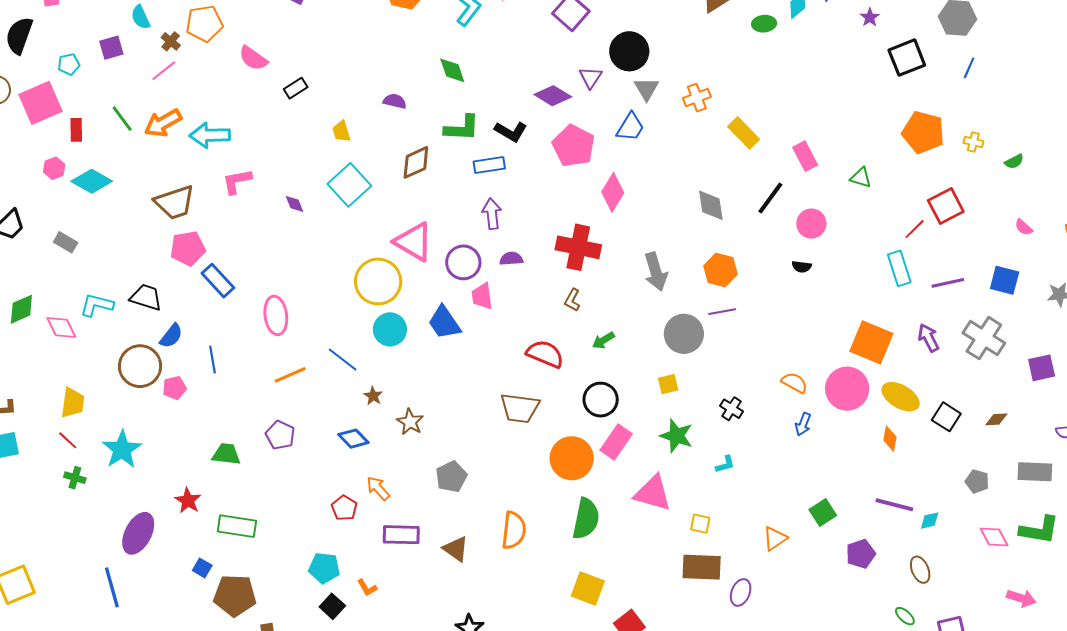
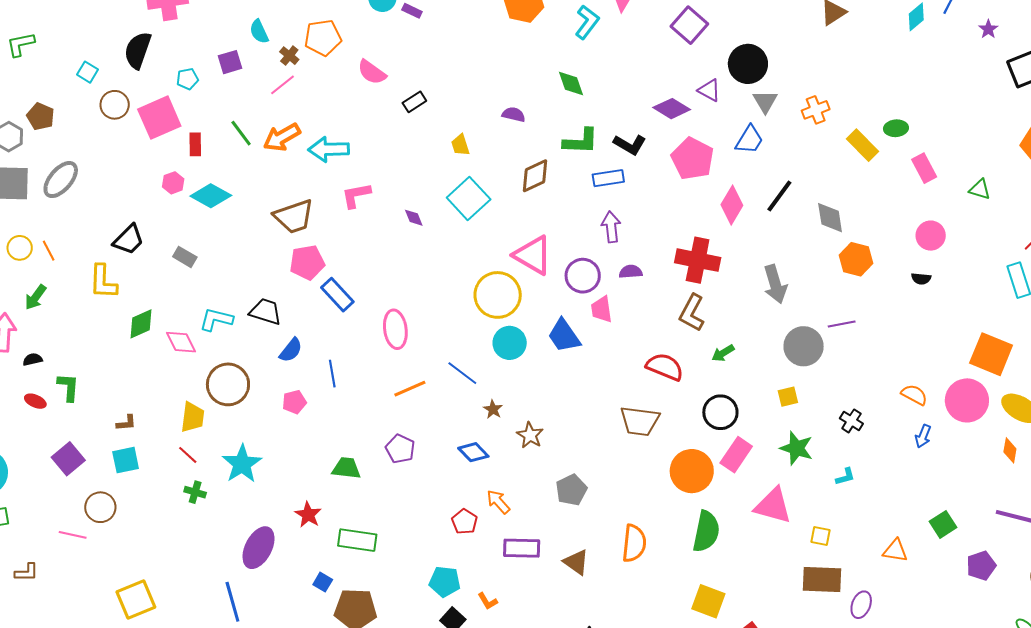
green ellipse: (764, 24) -> (896, 128), moved
purple triangle: (591, 77) -> (709, 90), turned -35
black line: (770, 198) -> (779, 196), moved
orange hexagon: (721, 270) -> (856, 259), moved
brown L-shape: (572, 300) -> (692, 313), size x1.6
brown circle: (140, 366) -> (228, 384), moved
orange triangle: (775, 538) -> (895, 551), turned 44

